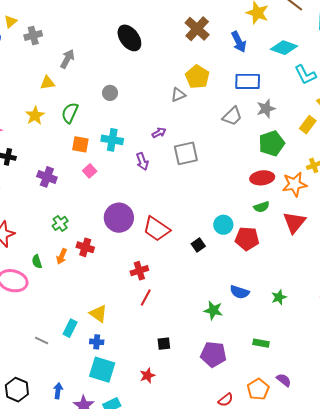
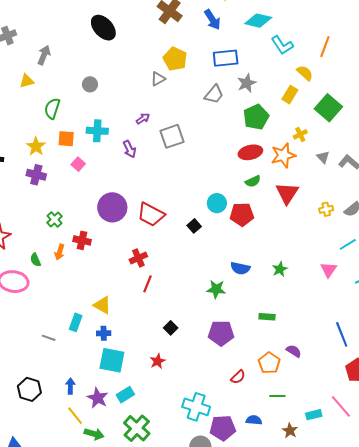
yellow star: (35, 115) -> (36, 146), moved
black square: (164, 344) -> (171, 328), turned -32

